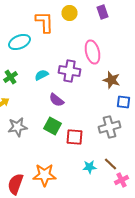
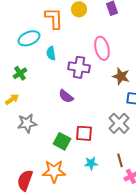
cyan semicircle: (42, 75) -> (51, 53), moved, turned -72
green square: (52, 126) -> (62, 141), moved
gray cross: (110, 127) -> (119, 123), turned -30
brown line: (110, 164) -> (120, 160), turned 32
cyan star: (90, 167) -> (91, 163), moved

